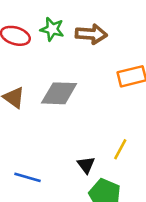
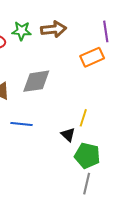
yellow line: (120, 149) -> (83, 118), moved
blue line: (27, 177) -> (21, 124), moved

